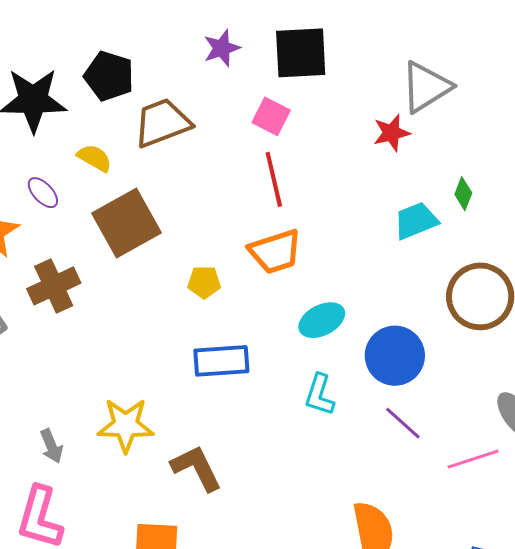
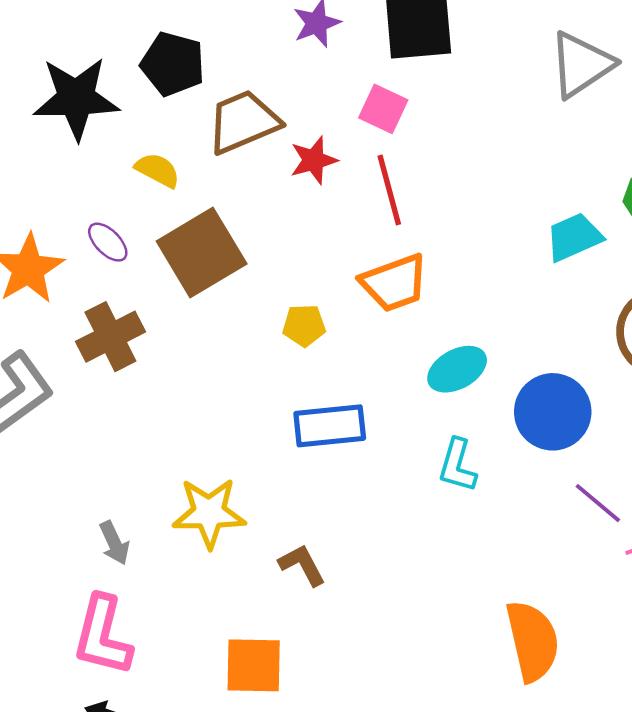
red star: (392, 133) -> (314, 160), moved
purple ellipse: (43, 193) -> (108, 242), moved
purple line: (403, 423) -> (598, 503), moved
brown L-shape: (197, 468) -> (302, 565), size x0.7

